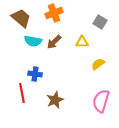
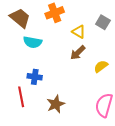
brown arrow: (54, 42) -> (78, 53), moved
yellow triangle: (82, 42) -> (79, 32), moved, turned 32

